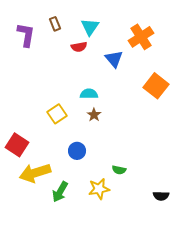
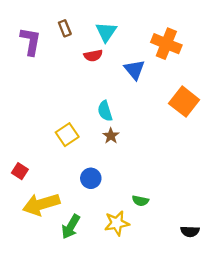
orange cross: (141, 37) -> (166, 44), turned -35
cyan semicircle: (89, 94) -> (105, 111), turned -108
red square: (17, 145) -> (20, 171), size x0.6

